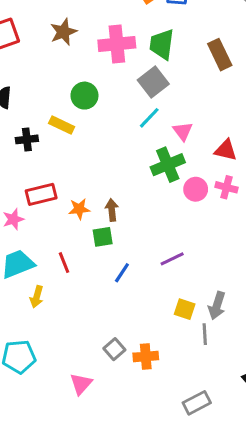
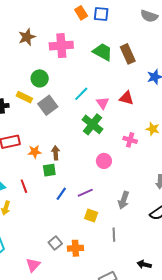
green trapezoid: (162, 44) -> (103, 52), moved, turned 110
gray square: (153, 82) -> (48, 105), moved
red triangle: (226, 150) -> (126, 98), moved
green cross: (168, 165) -> (92, 124), turned -30
pink circle: (196, 189) -> (104, 161), moved
purple line: (172, 259) -> (85, 193), moved
gray arrow: (217, 306) -> (124, 200), moved
yellow square: (185, 309) -> (91, 216), moved

